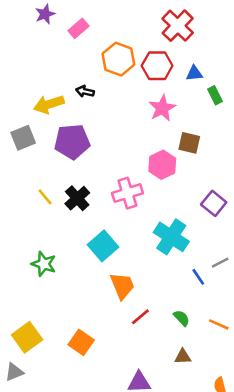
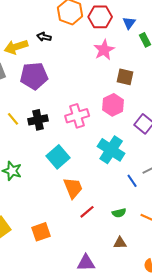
blue triangle: (194, 73) -> (129, 23), turned -48
pink hexagon: (162, 165) -> (113, 105), moved
black cross: (77, 198) -> (38, 120), turned 30
green semicircle: (182, 318) -> (119, 213), turned 120
orange square: (81, 342) -> (41, 232), turned 36

